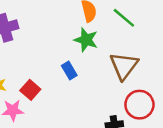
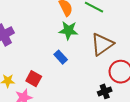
brown triangle: (124, 66) -> (102, 44), turned 30

